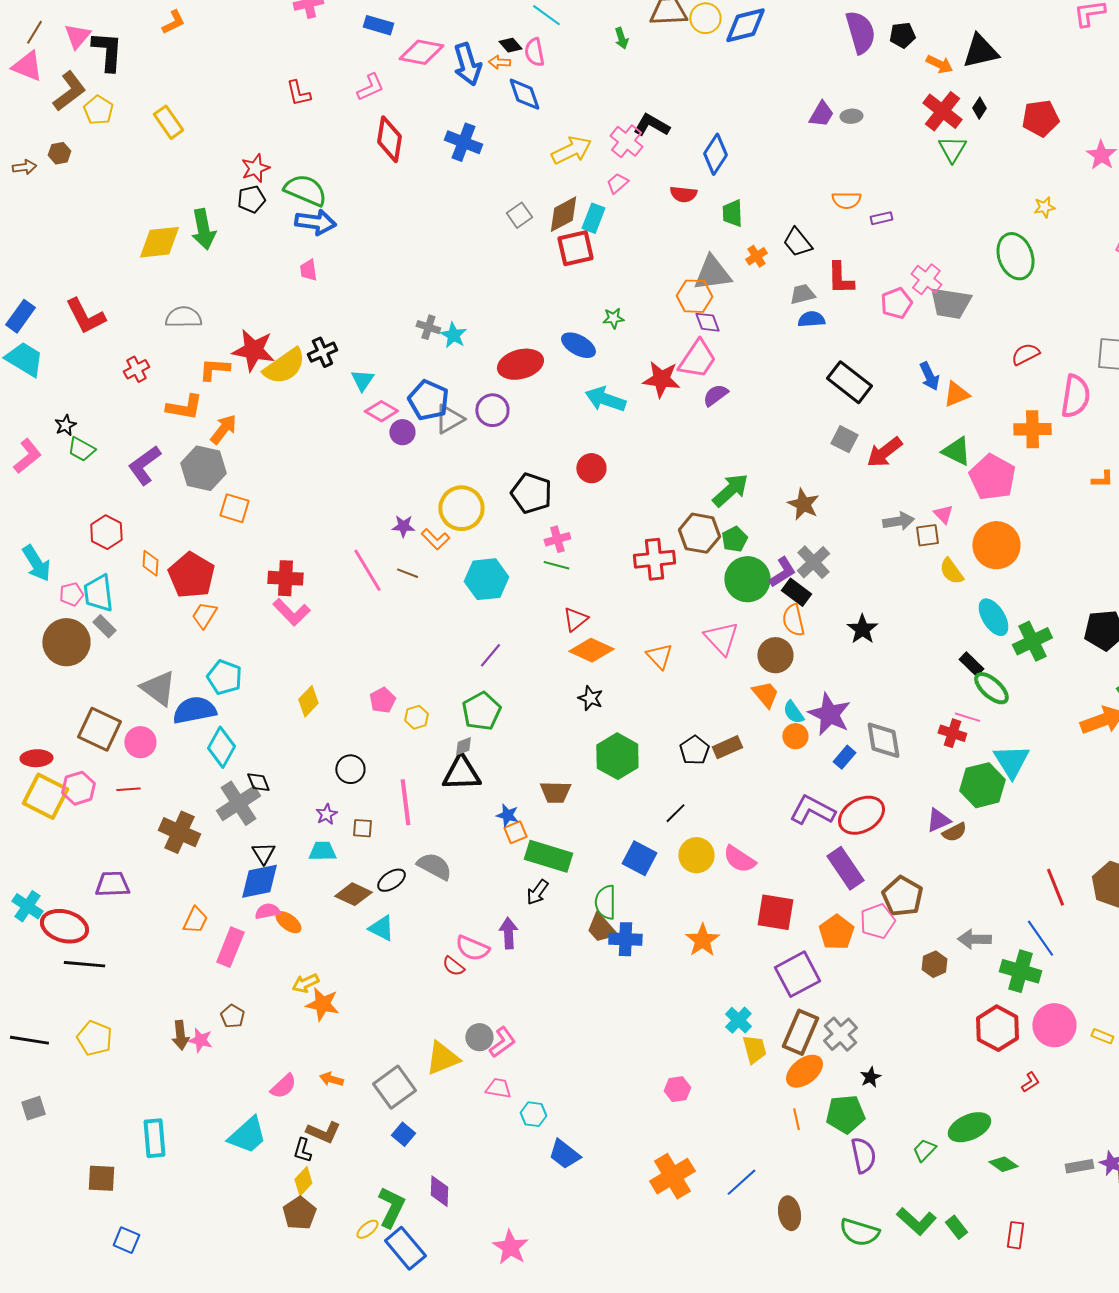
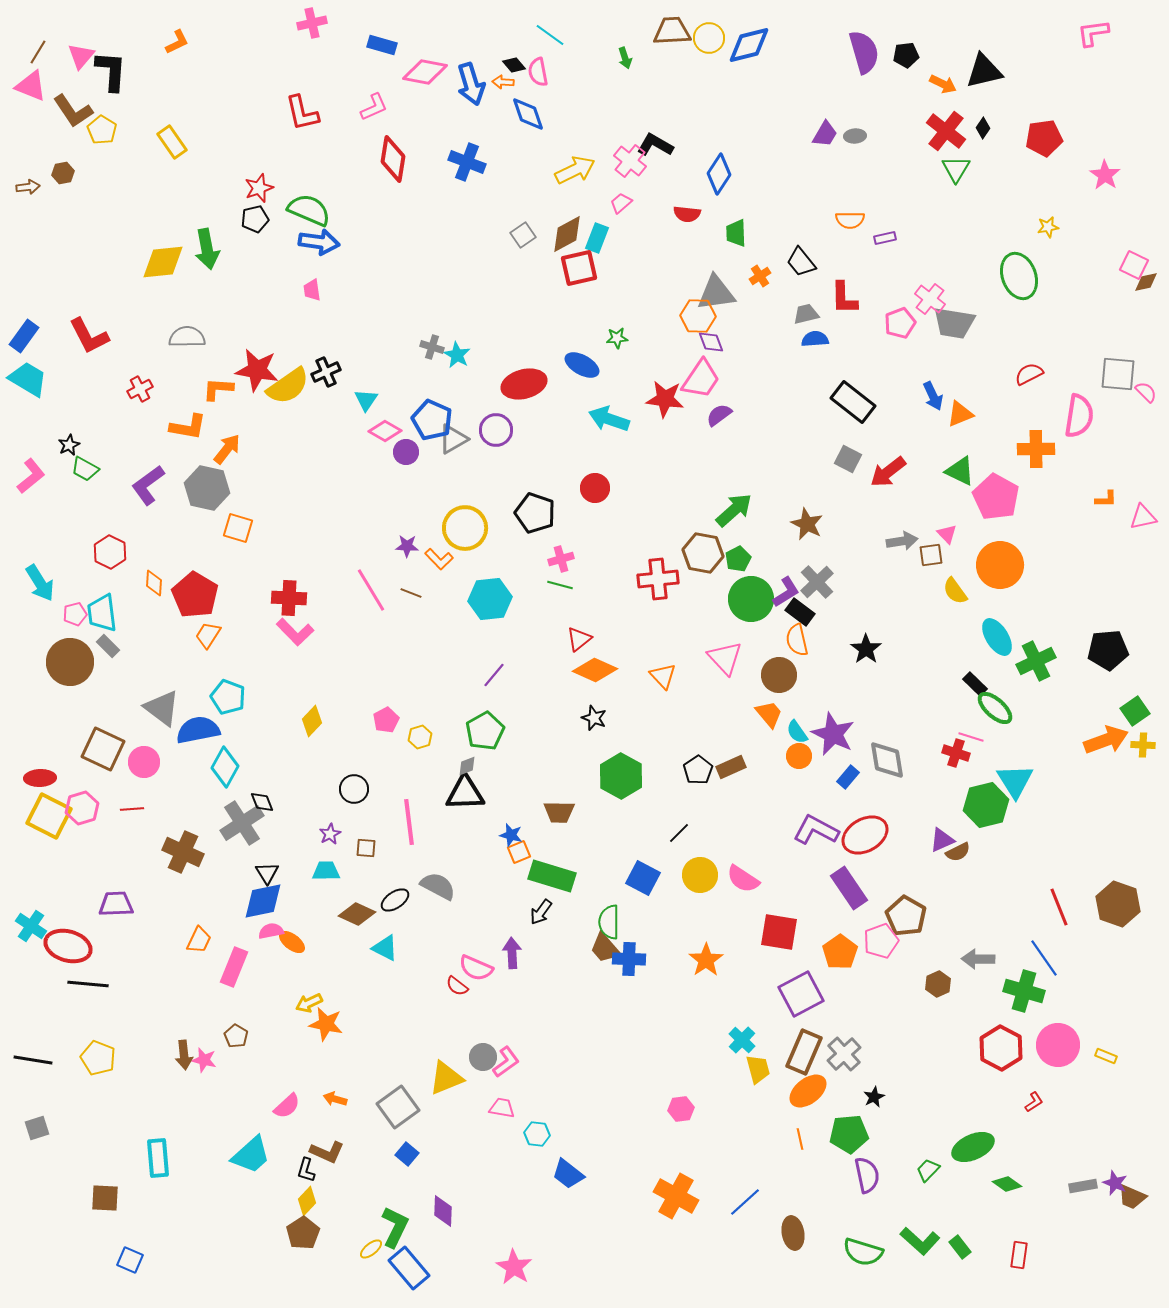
brown L-shape: (69, 91) -> (73, 111), turned 93
red L-shape: (298, 93) -> (302, 113), size x1.4
orange cross: (672, 1176) -> (676, 1196), turned -30

